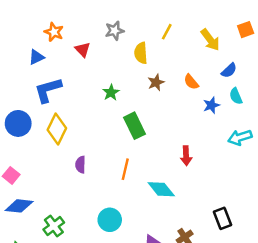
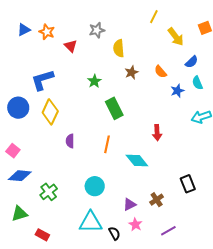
yellow line: (167, 32) -> (154, 17), moved
blue triangle: (36, 57) -> (24, 30), moved

